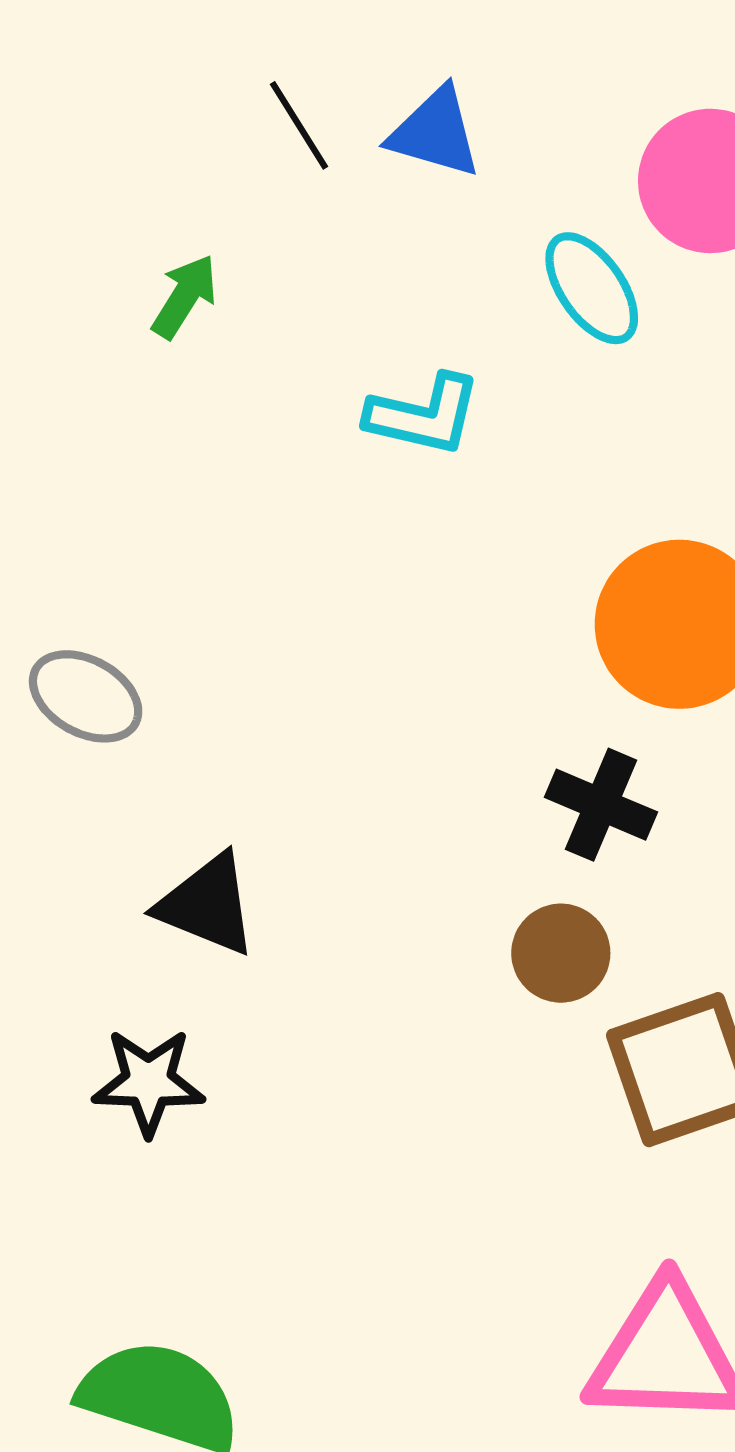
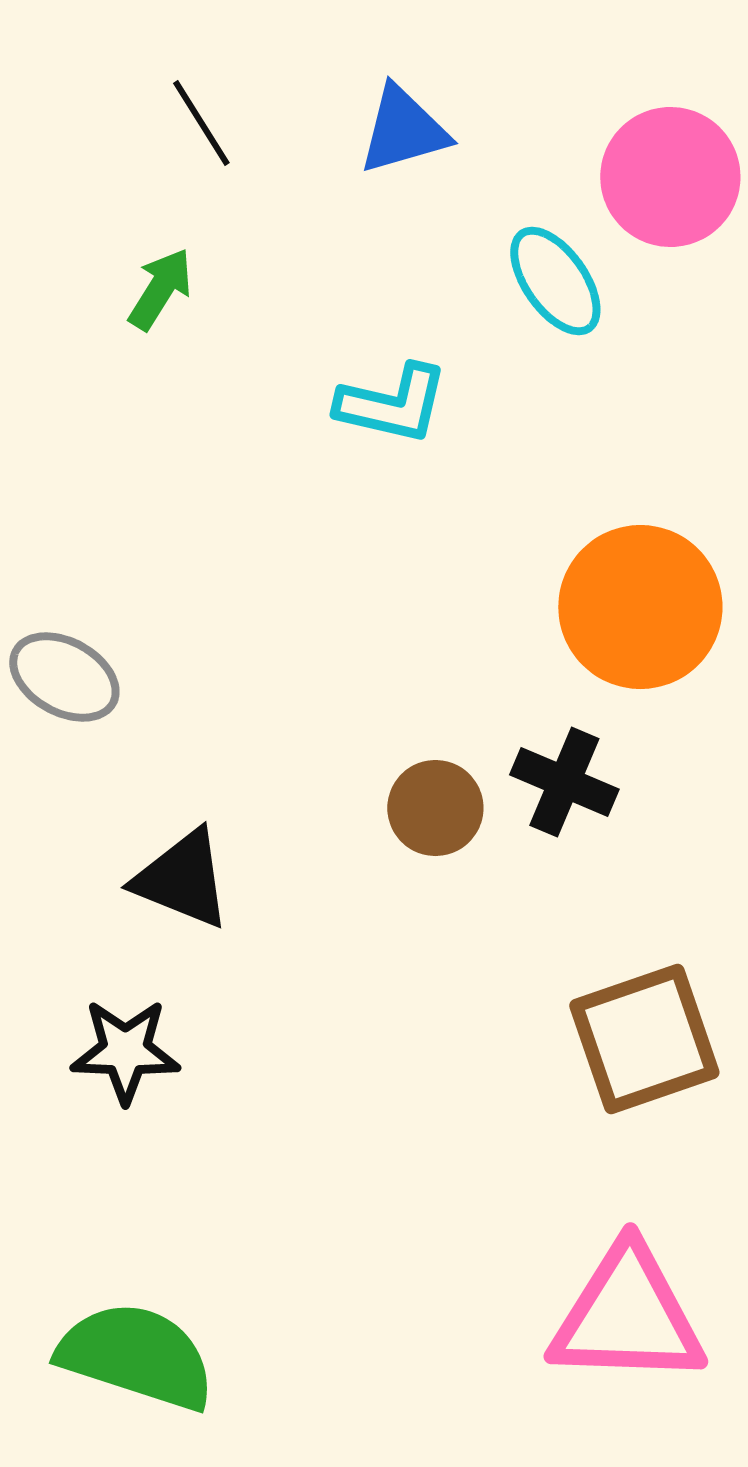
black line: (299, 125) -> (201, 123), moved
blue triangle: (435, 133) -> (403, 130), turned -32
brown circle: (561, 953) -> (435, 808), moved

